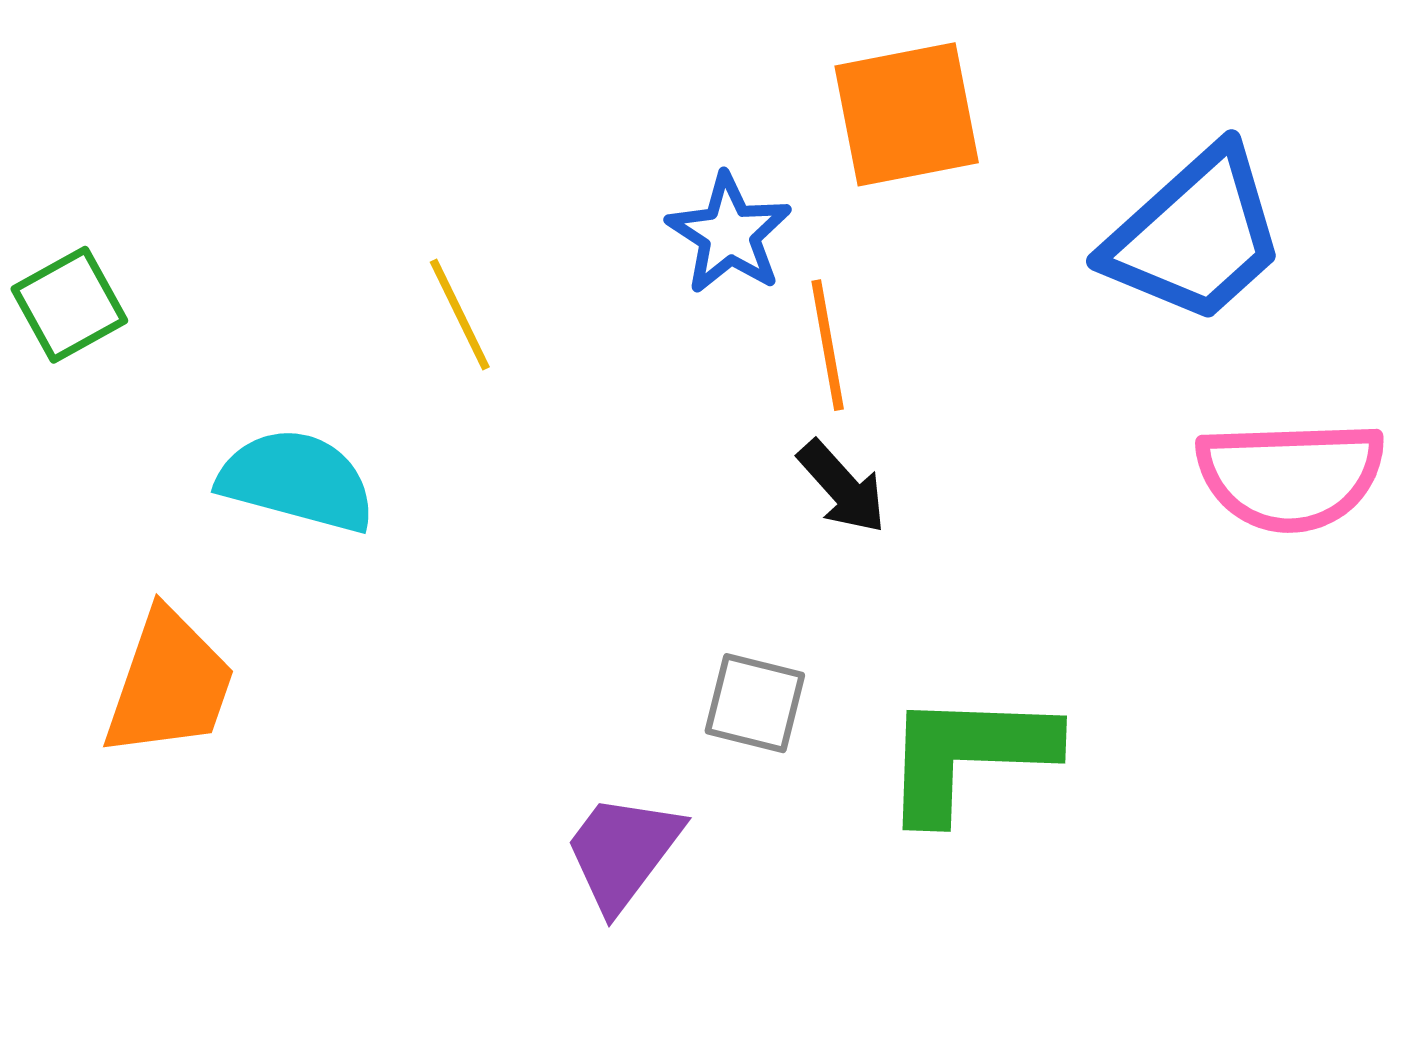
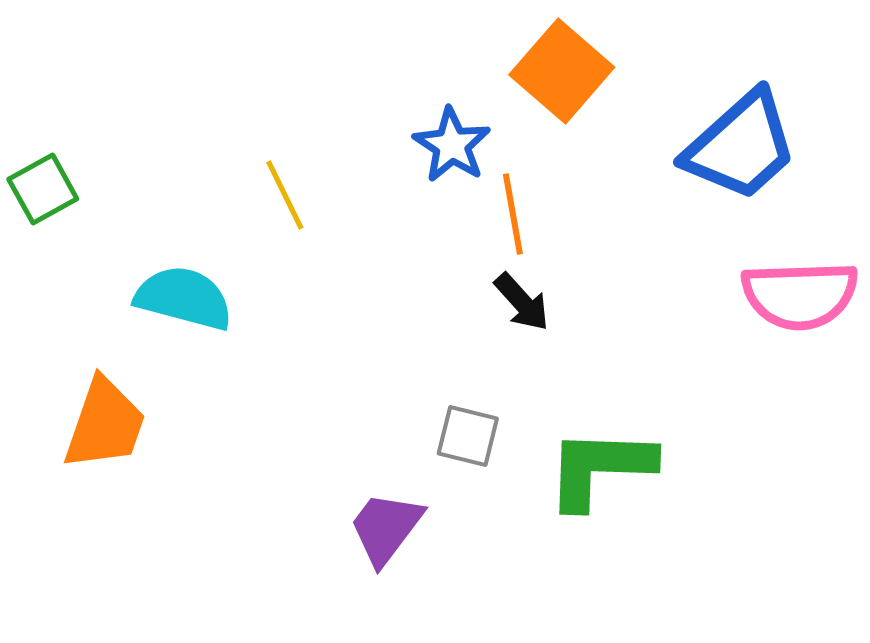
orange square: (907, 114) -> (562, 71), turned -38

